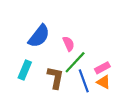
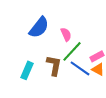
cyan rectangle: (25, 70) -> (27, 70), moved
blue line: (84, 81) -> (80, 68), turned -35

